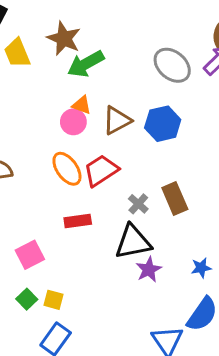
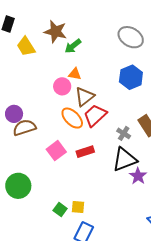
green arrow: (86, 64) -> (73, 46), size x0.7
brown triangle: (117, 120) -> (85, 97), moved
pink circle: (73, 122) -> (62, 86), moved
pink square: (30, 255) -> (56, 151), moved

